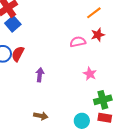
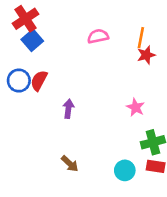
orange line: (94, 13) -> (141, 38), moved, turned -42
pink semicircle: (78, 42) -> (98, 36), moved
brown arrow: (41, 116) -> (70, 164), turned 32

